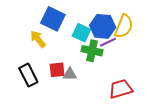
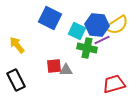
yellow semicircle: (124, 26) -> (117, 25), turned 35
yellow arrow: (38, 39) -> (17, 45), moved
black rectangle: (28, 75) -> (16, 80), moved

